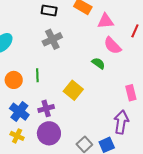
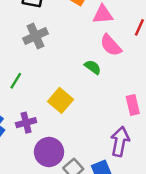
green line: (37, 75) -> (16, 81), turned 32
purple circle: (49, 133) -> (49, 152), moved

